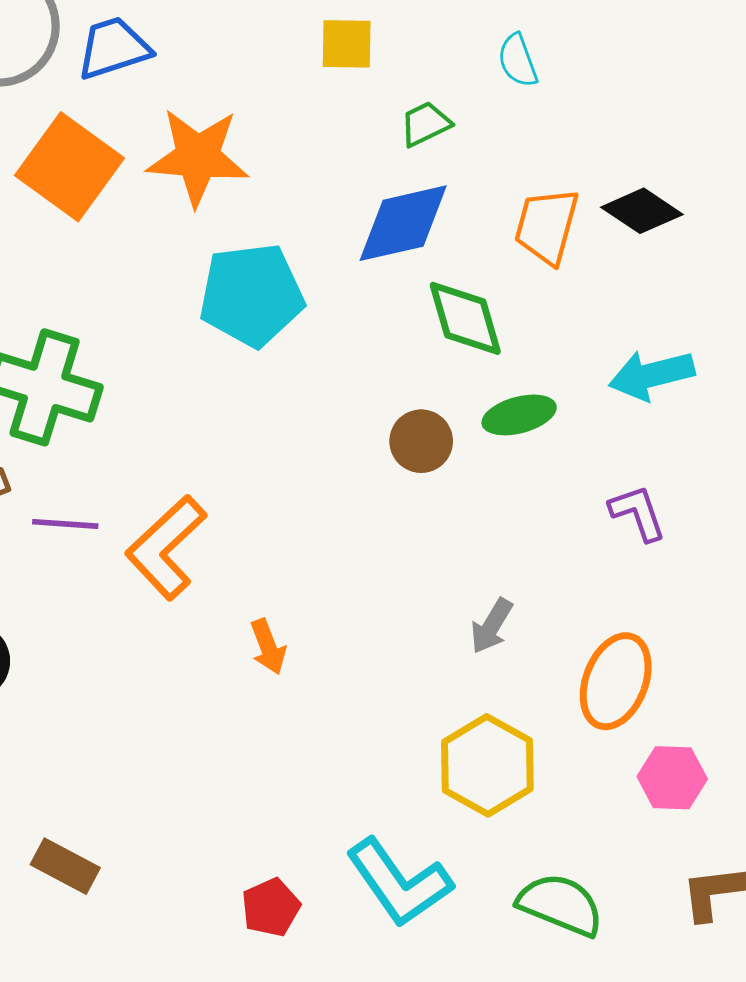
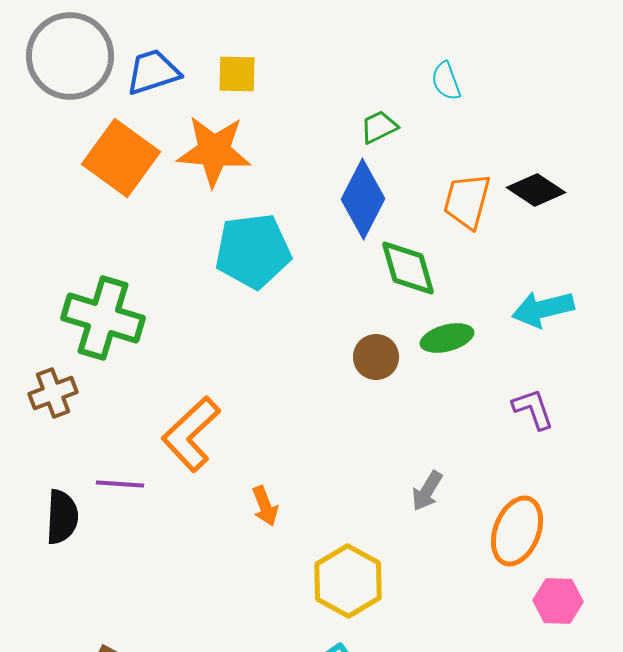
yellow square: (347, 44) -> (237, 74), moved
blue diamond: (403, 223) -> (363, 199), turned -50
purple line: (65, 524) -> (120, 484), moved
yellow hexagon: (487, 765) -> (348, 581), moved

